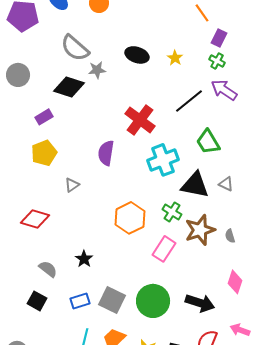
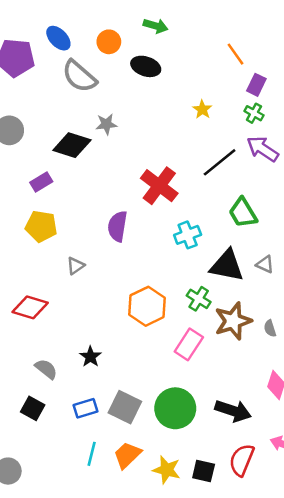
gray semicircle: (75, 48) -> (79, 76), moved
black ellipse: (137, 55) -> (146, 66), moved
yellow pentagon: (44, 153) -> (41, 226), turned 30
cyan cross: (163, 160) -> (188, 235), size x0.7

